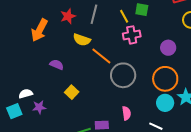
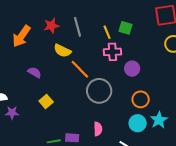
gray line: (94, 14) -> (77, 27), turned -36
purple circle: (168, 48) -> (132, 69), moved
orange circle: (165, 79) -> (141, 99), size x0.7

